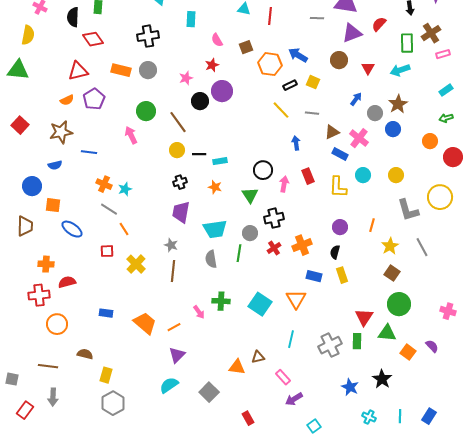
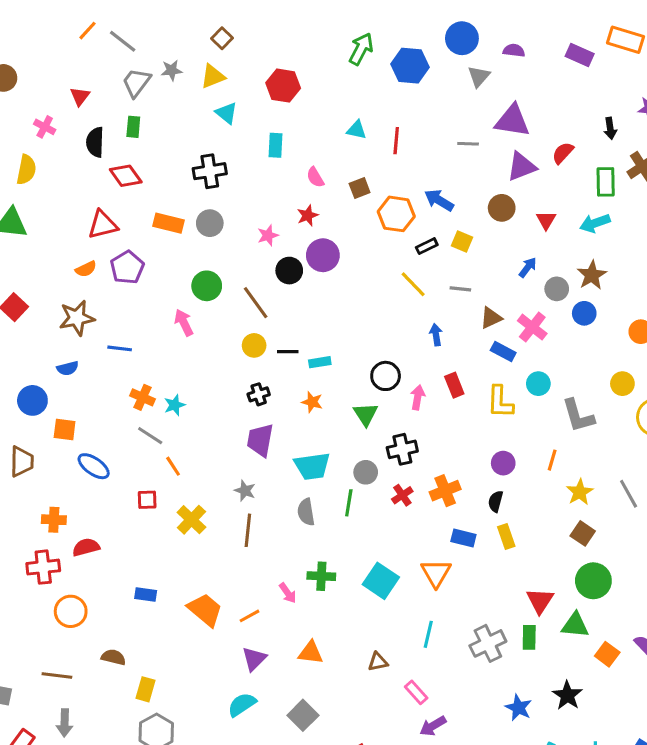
yellow circle: (396, 175) -> (622, 384), moved
gray L-shape: (408, 210) -> (578, 416), moved
orange triangle: (237, 367) -> (311, 653), moved

